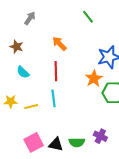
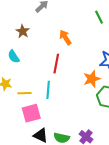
cyan semicircle: (23, 72) -> (14, 57), moved
pink square: (34, 142) -> (31, 113), moved

